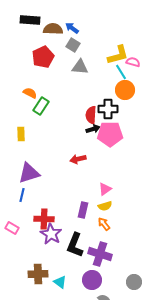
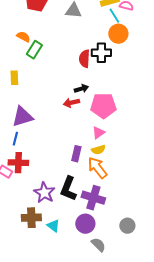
black arrow: (93, 129) -> (81, 89), moved
pink pentagon: (110, 134) -> (103, 106), moved
red cross: (44, 219) -> (18, 163), moved
orange arrow: (104, 224) -> (97, 168), size x1.6
purple star: (51, 234) -> (44, 193), moved

